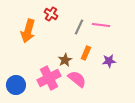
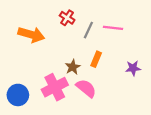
red cross: (51, 14) -> (67, 18), moved
orange arrow: (28, 31) -> (31, 35), turned -90
purple star: (109, 61) -> (133, 68), moved

